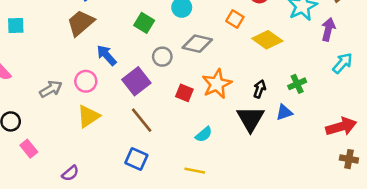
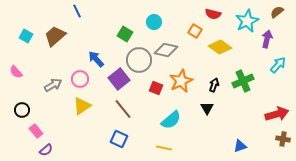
brown trapezoid: (81, 23) -> (55, 36), moved
cyan square: (16, 26) -> (26, 36), turned 32
gray circle: (162, 57) -> (139, 60), size x1.6
green cross: (297, 84) -> (243, 81), size x1.5
blue triangle: (284, 112) -> (240, 146), moved
black triangle: (250, 119) -> (207, 108), size x0.6
cyan semicircle: (204, 134) -> (171, 120), size x1.5
purple semicircle: (70, 173) -> (46, 150), moved

